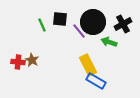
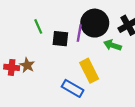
black square: (60, 19) -> (60, 39), moved
purple line: (79, 31) -> (79, 33), turned 49
blue rectangle: (96, 81) -> (73, 88), moved

